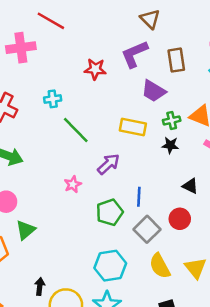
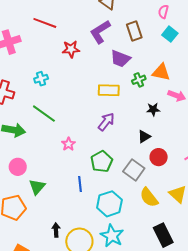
red line: (51, 21) -> (45, 23), moved
green line: (76, 130) -> (44, 114), moved
black star: (170, 145) -> (153, 109), moved
purple arrow: (108, 164) -> (106, 122), moved
black triangle: (190, 186) -> (144, 137), moved, turned -48
blue line: (139, 197) -> (80, 184), moved

